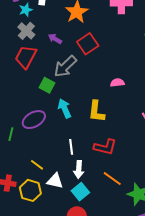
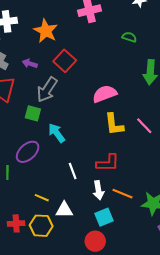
pink semicircle: (117, 83) -> (105, 94), size x1.6
yellow L-shape: (96, 111) -> (114, 124), moved
white arrow: (79, 169) -> (98, 190), moved
cyan square: (80, 192) -> (104, 217), moved, turned 30

